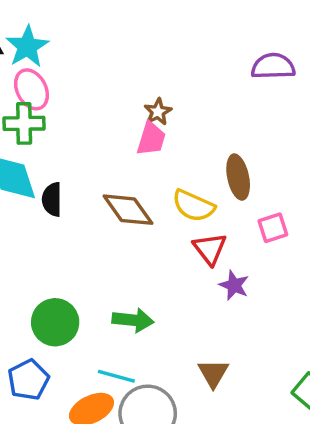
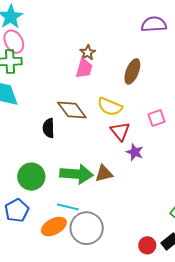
brown ellipse: (238, 177) -> (132, 71), moved, turned 35
black semicircle: (52, 199) -> (49, 128), moved
green arrow: (133, 320) -> (77, 174), size x1.4
brown triangle: (213, 373) -> (104, 174), moved, turned 48

